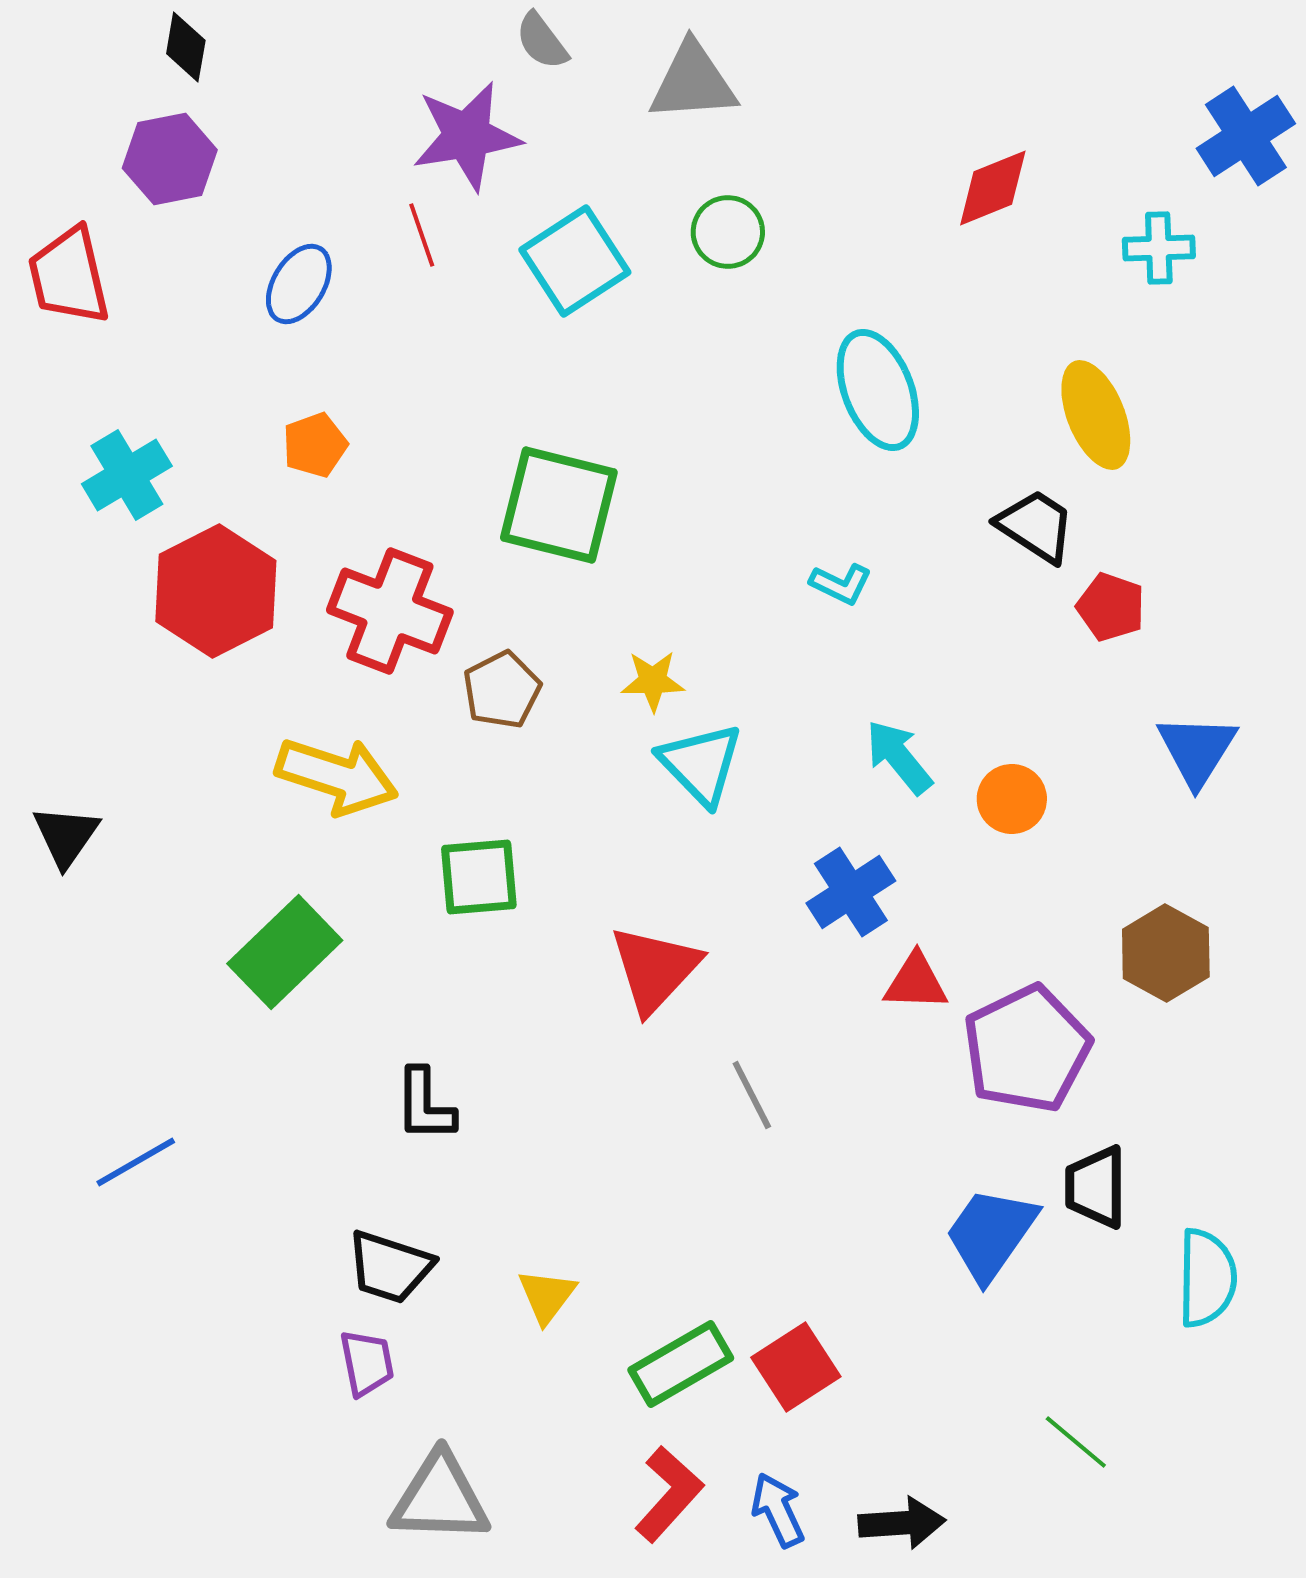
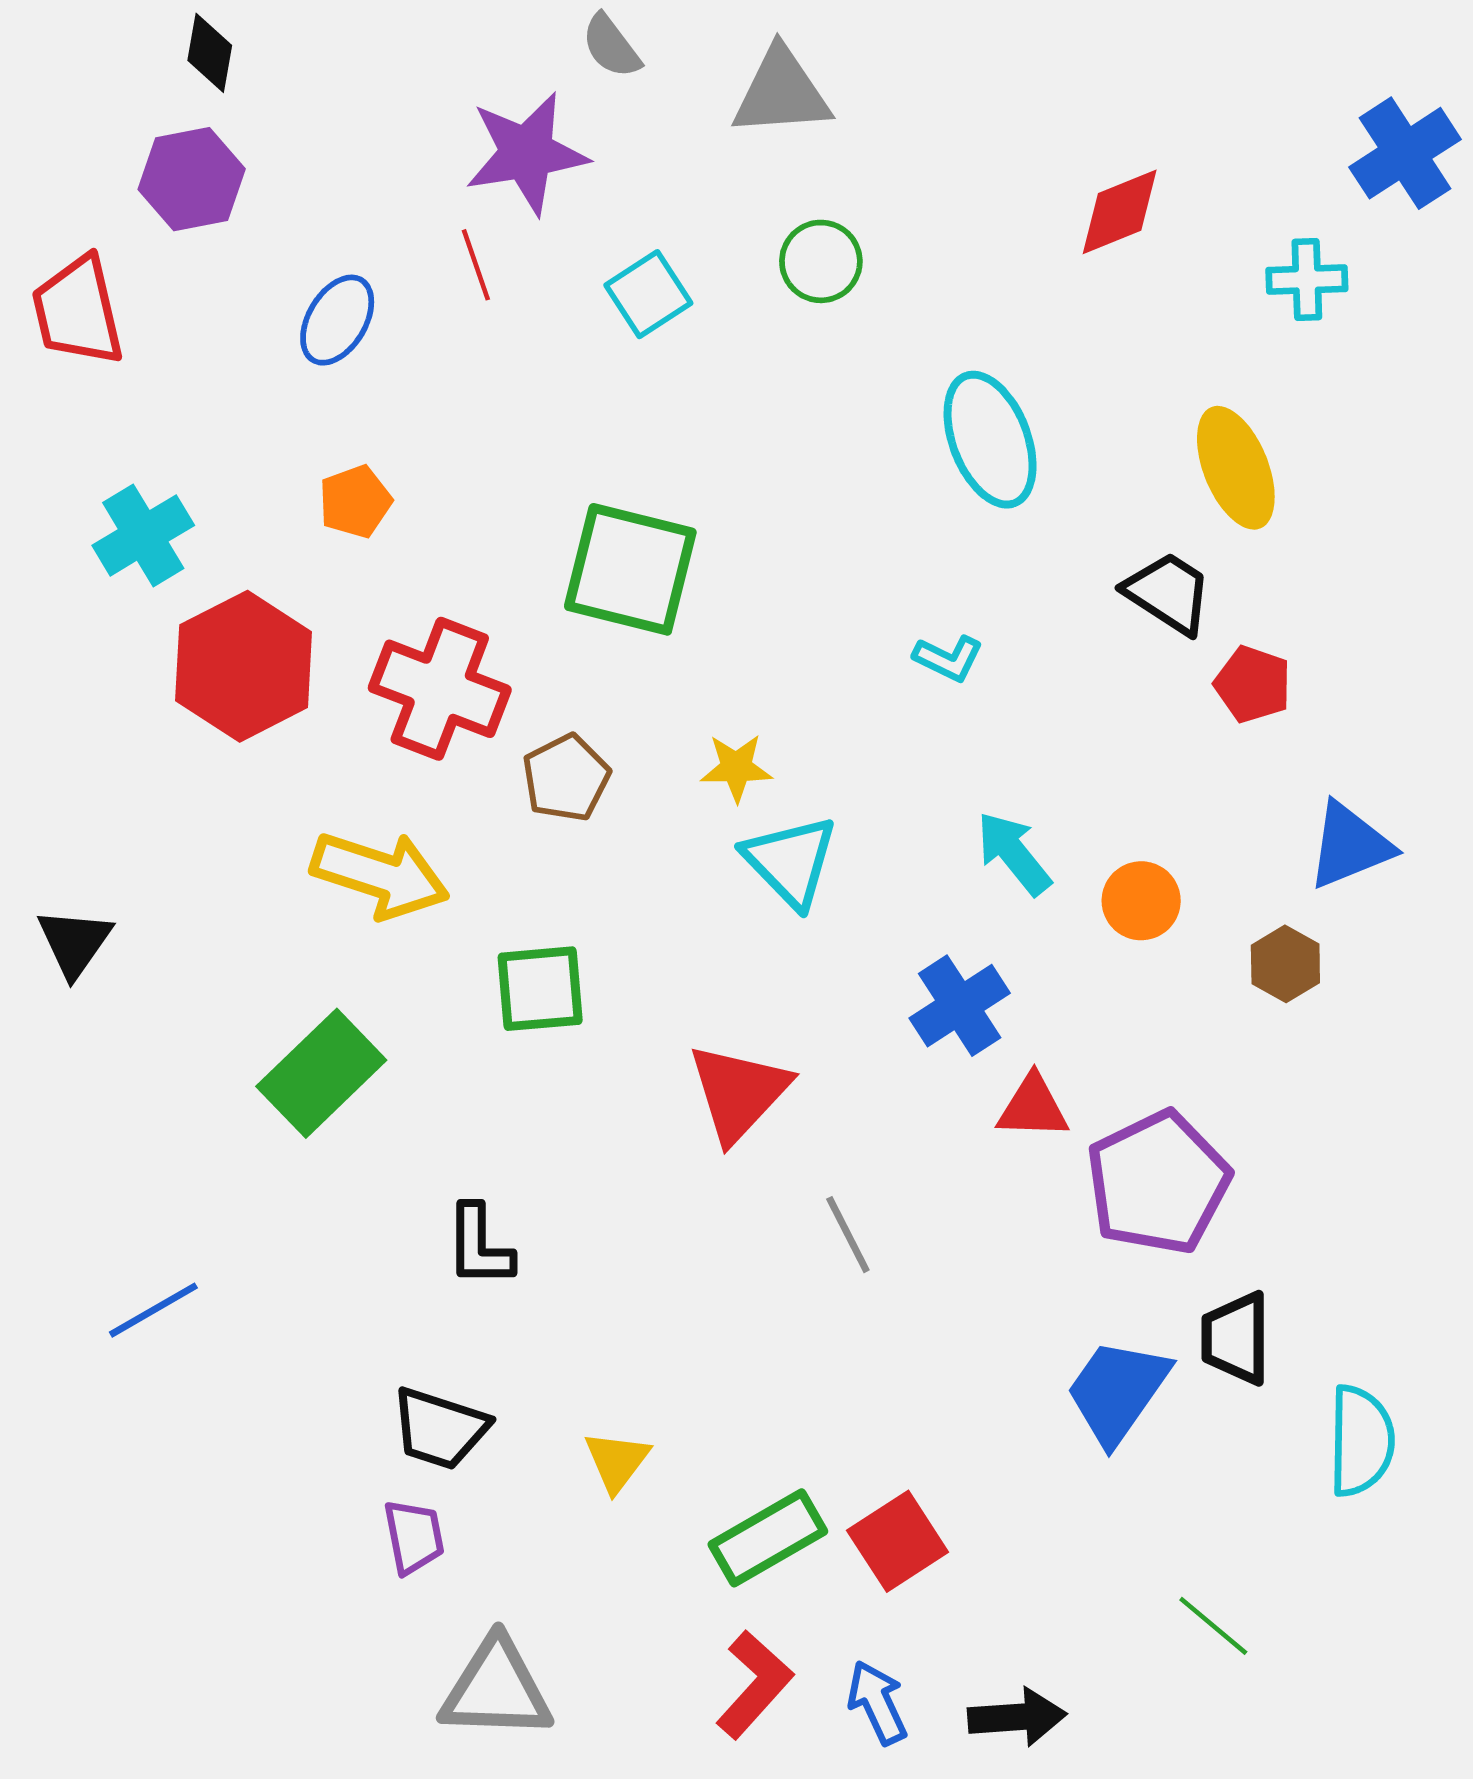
cyan square: (575, 261) -> (648, 294), size x0.7
blue triangle: (1197, 750) -> (1350, 846), turned 36
brown hexagon: (1166, 953) -> (1285, 964), moved, size x0.7

